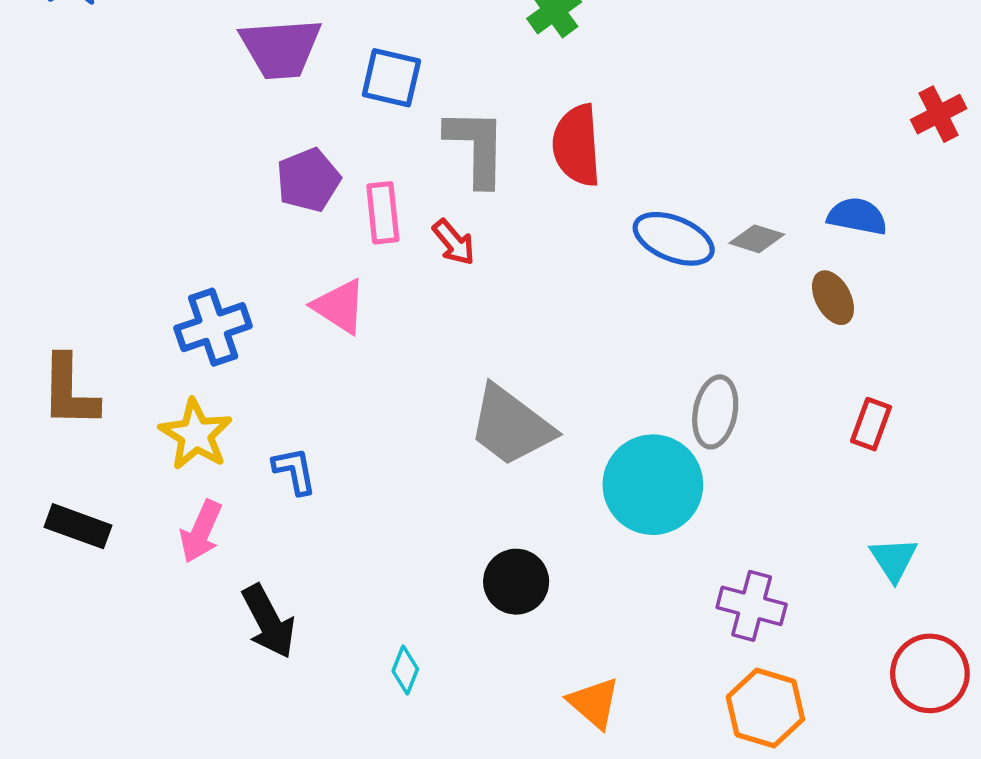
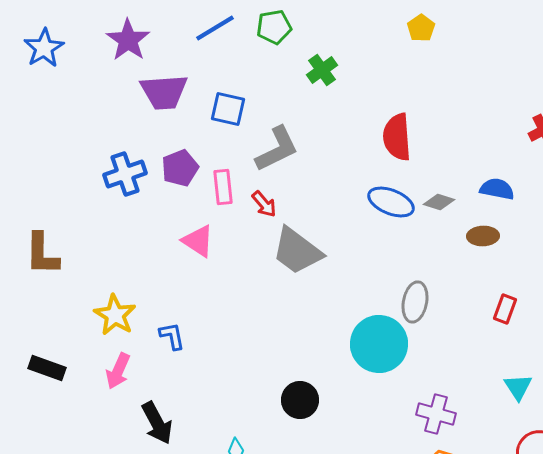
red semicircle: (577, 145) -> (397, 137), moved
gray L-shape: (476, 147) -> (277, 149), turned 63
brown ellipse: (833, 298) -> (483, 236), turned -64
blue cross: (213, 327) -> (125, 174), moved
brown L-shape: (69, 391) -> (42, 254), moved
gray trapezoid: (511, 426) -> (297, 251), moved

